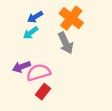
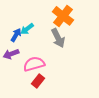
blue arrow: (35, 17) -> (16, 35), moved, turned 152
purple arrow: (21, 67) -> (11, 54), moved

